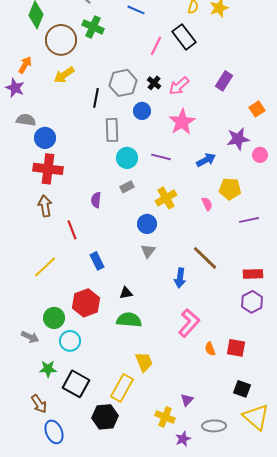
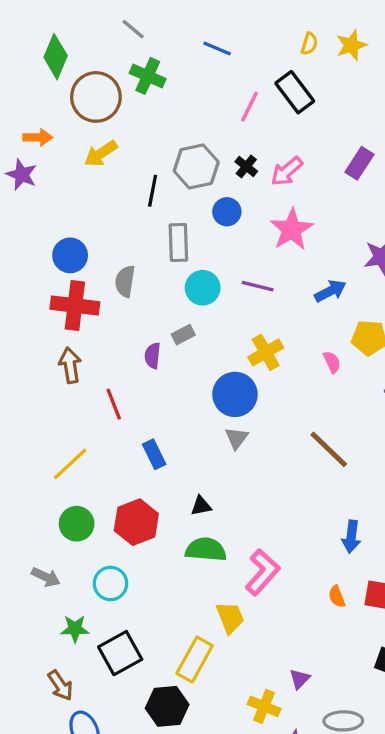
orange arrow: (25, 65) -> (38, 137), turned 60
gray semicircle: (26, 120) -> (125, 281), moved, turned -90
gray rectangle: (127, 187) -> (183, 335), moved
blue circle: (147, 224) -> (235, 394), size x1.4
blue arrow: (180, 278) -> (351, 537), moved
green circle: (54, 318) -> (77, 524), moved
pink L-shape: (189, 323) -> (262, 572), moved
black square: (76, 384) -> (120, 653), turned 32

